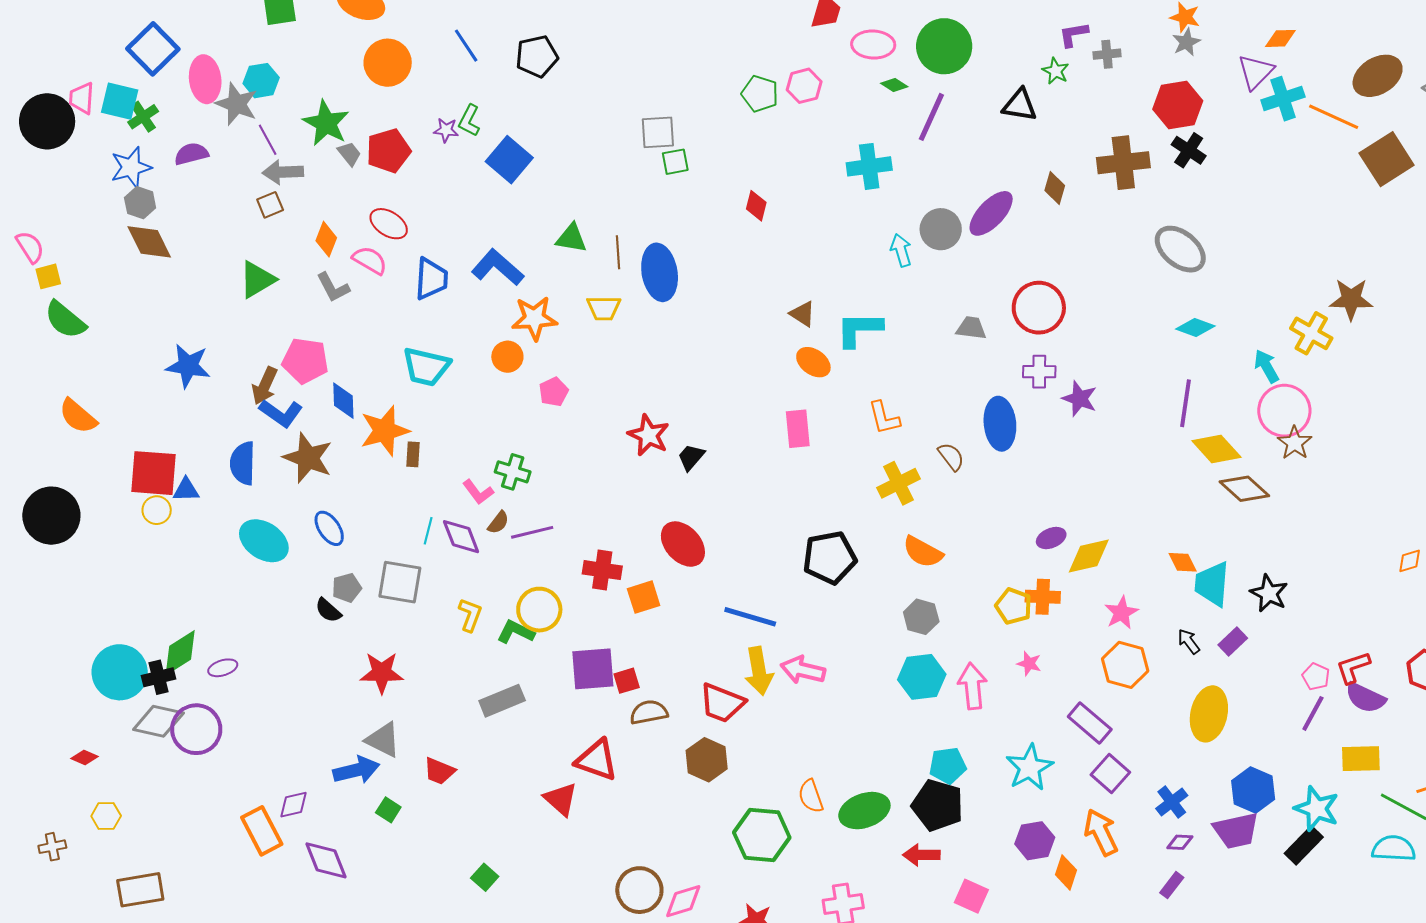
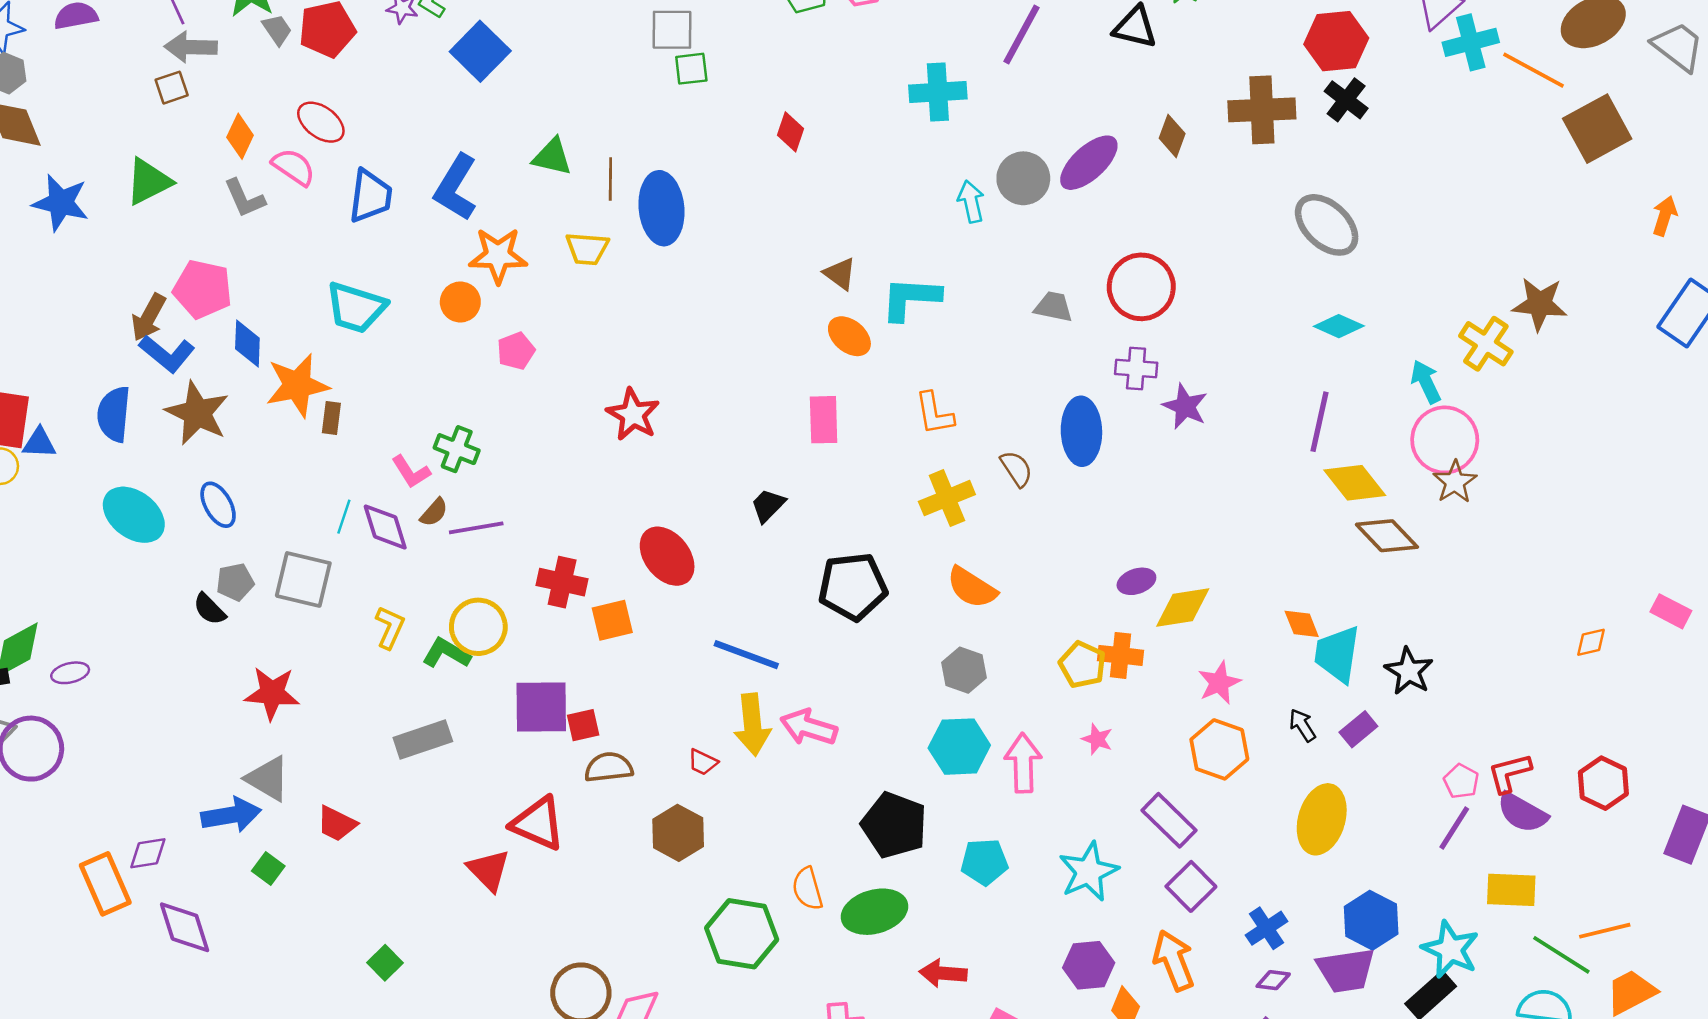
blue L-shape: (498, 267) -> (456, 187), turned -104
blue star: (188, 366) -> (61, 203), moved
black trapezoid: (691, 457) -> (768, 505), moved
red trapezoid: (722, 703) -> (703, 762), size x0.5
black pentagon: (938, 805) -> (894, 825), moved

